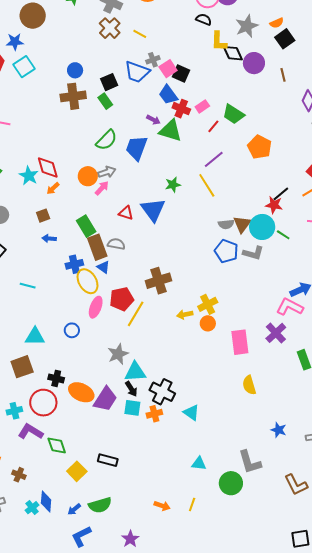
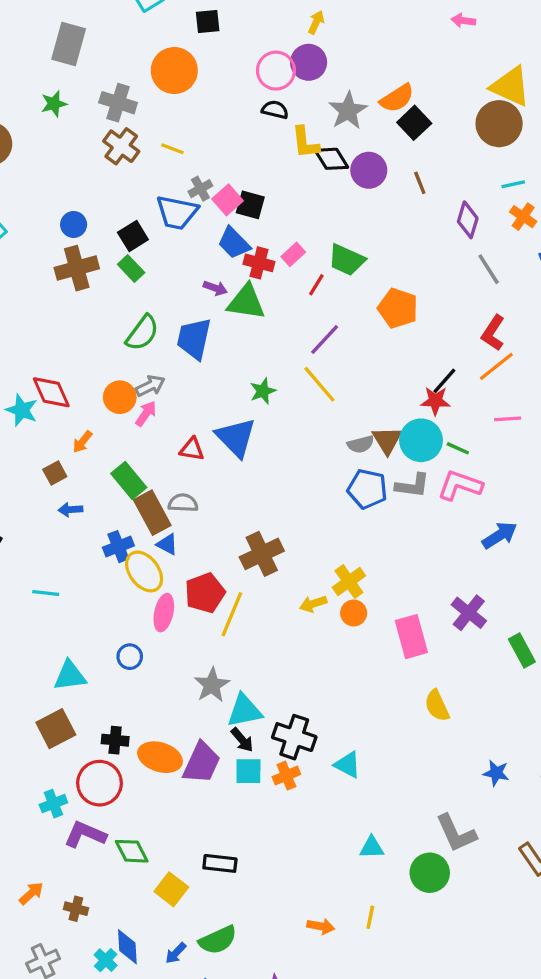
orange semicircle: (277, 23) -> (397, 98), size x1.5
orange arrow: (53, 188) -> (82, 442), moved
pink L-shape: (290, 307) -> (460, 485), moved

